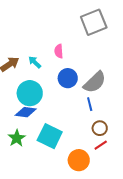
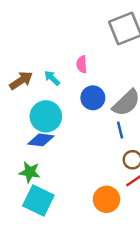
cyan square: (50, 136) -> (38, 201), moved
green star: (17, 138) -> (30, 172), turned -30

